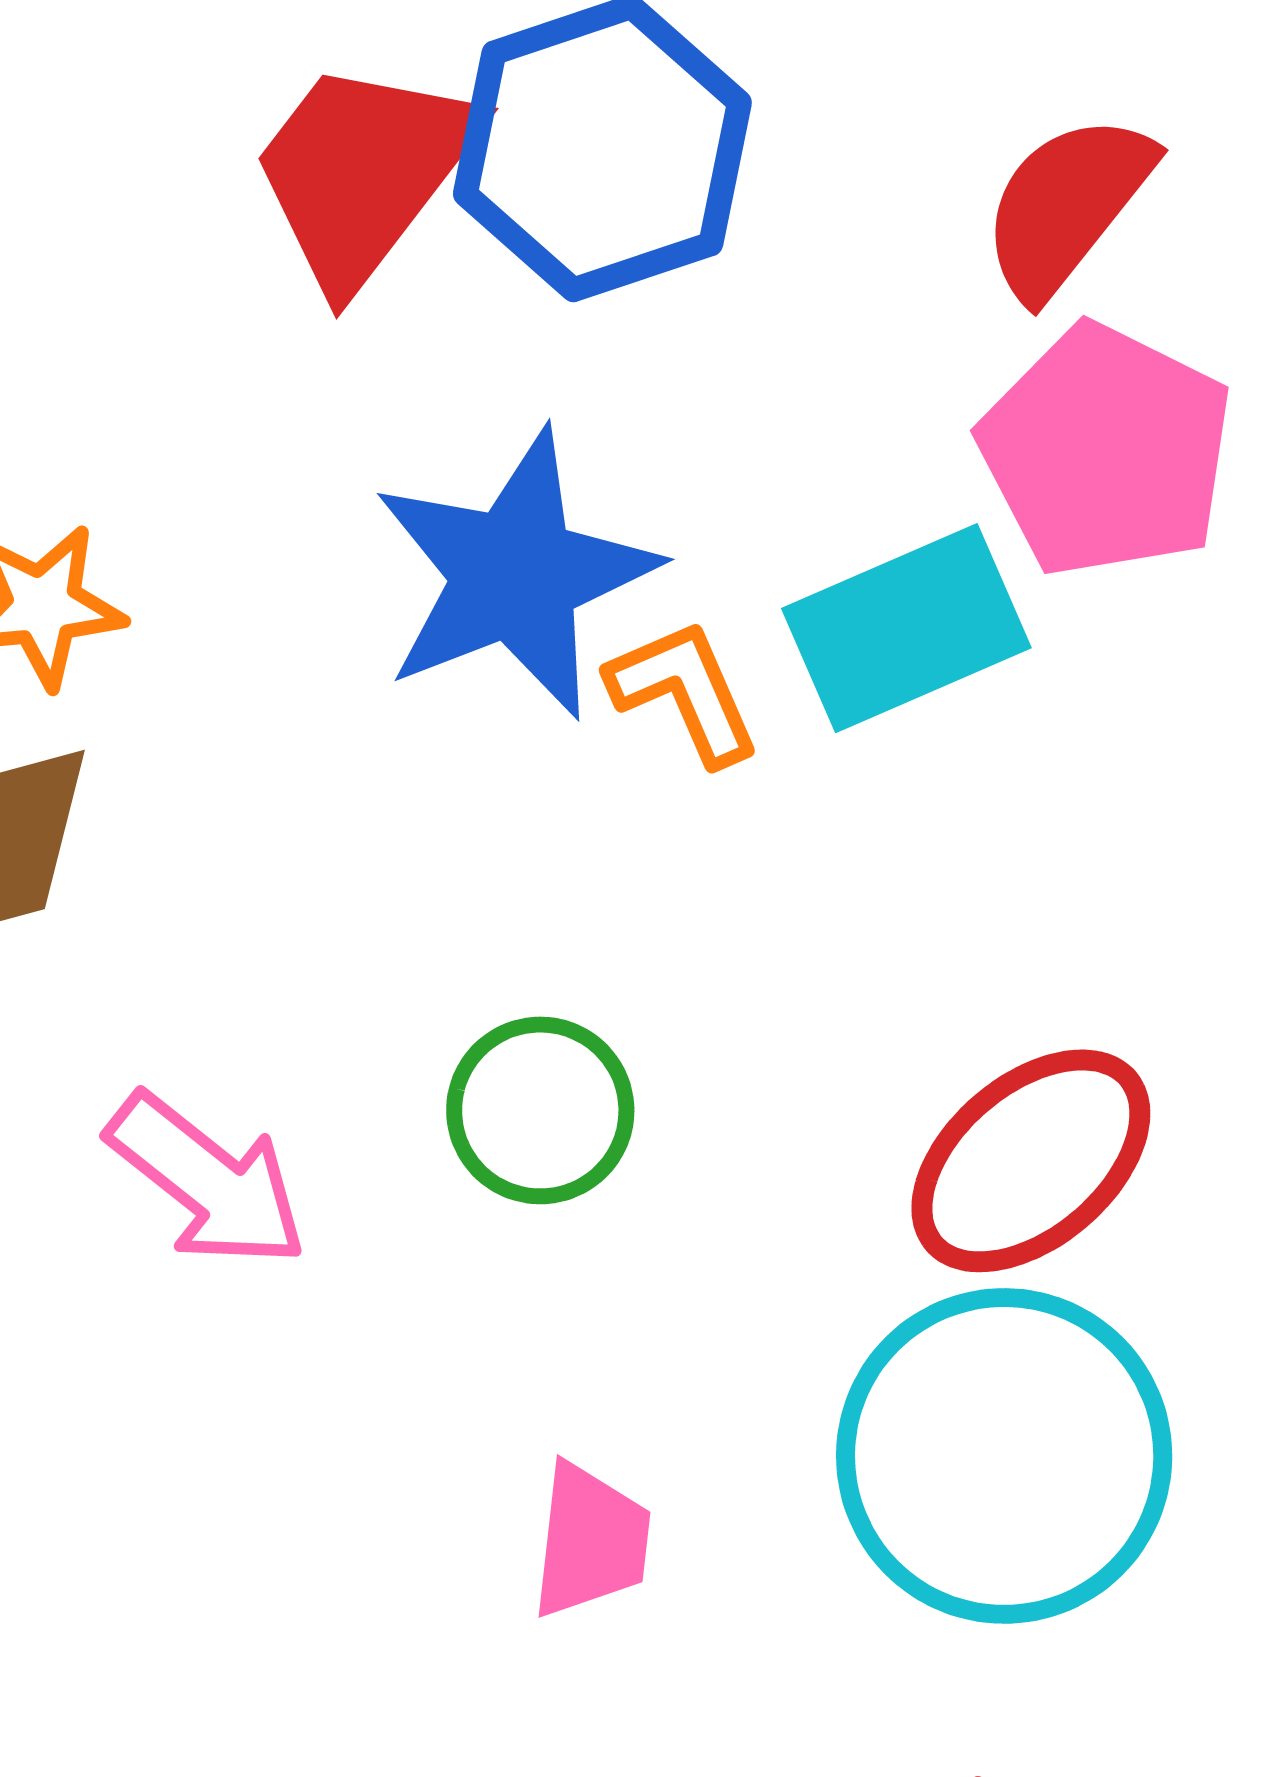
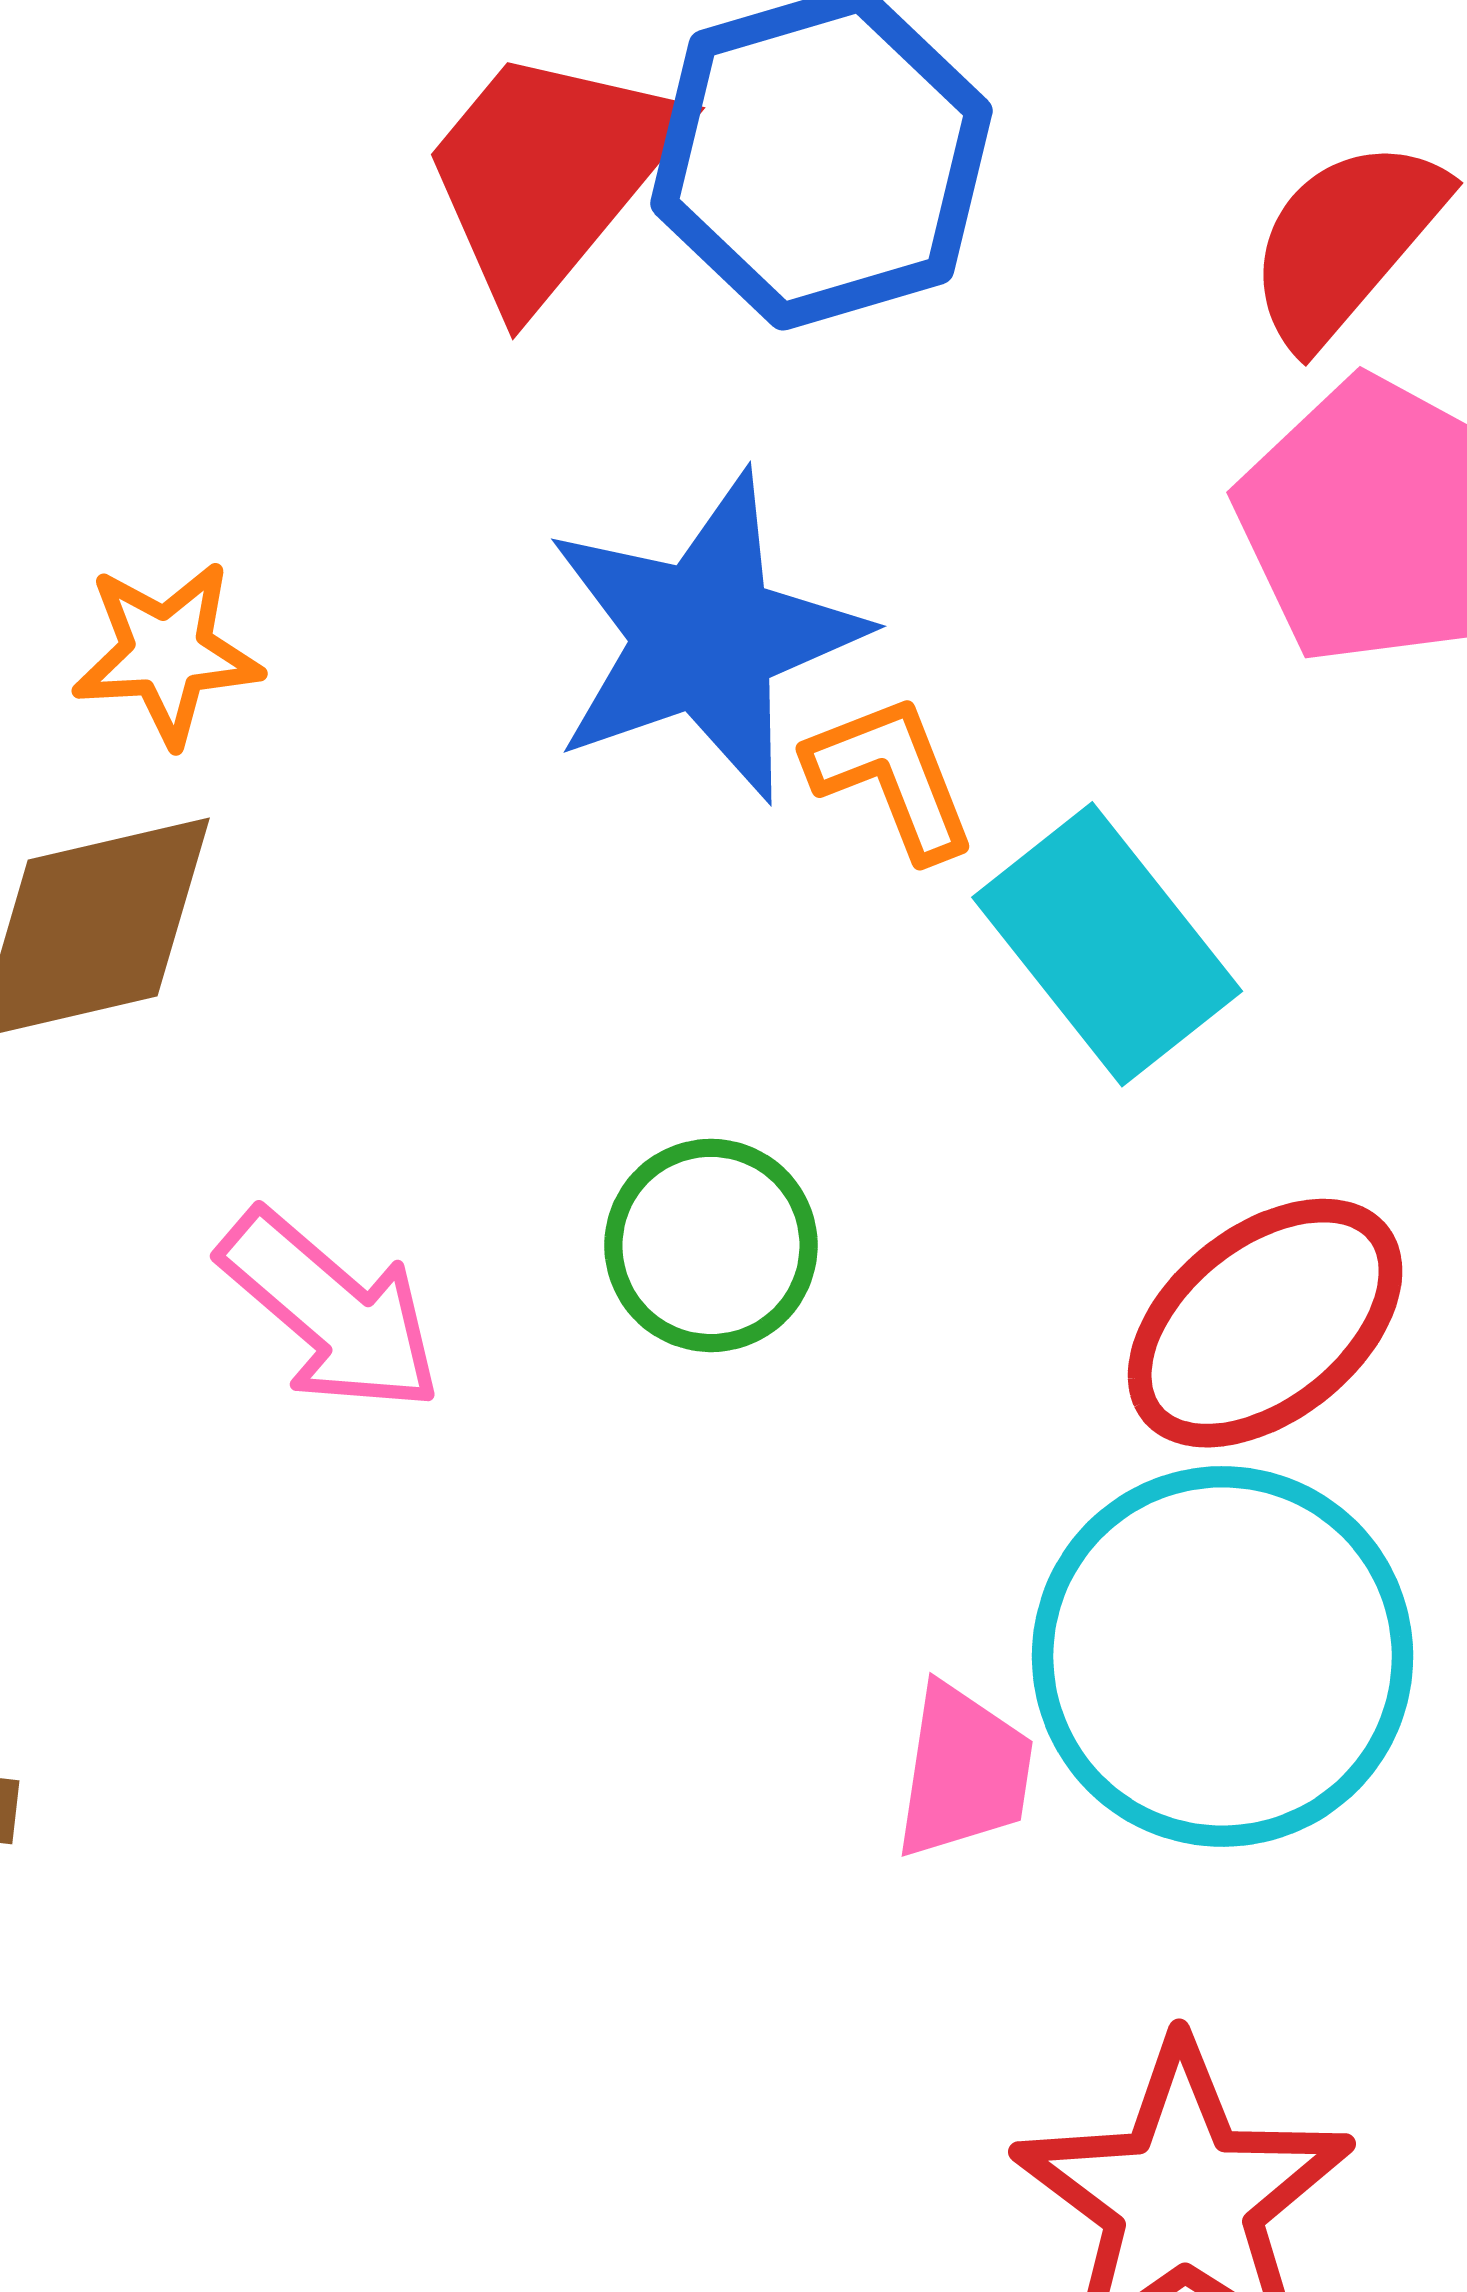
cyan rectangle: (906, 628) -> (1107, 944), moved, turned 73
pink trapezoid: (591, 1541) -> (964, 1772), moved

